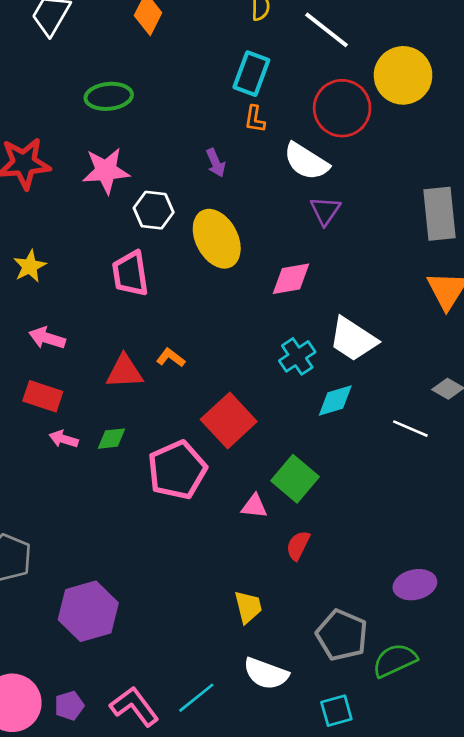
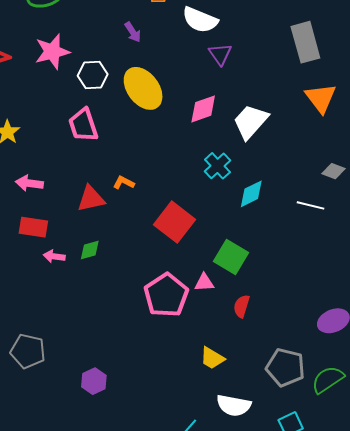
white trapezoid: (353, 339) -> (251, 122), moved, turned 108
pink pentagon: (177, 470) -> (166, 295), moved
yellow trapezoid: (248, 607) -> (212, 358), turned 144
purple hexagon: (88, 611) -> (94, 381), size x0.6

